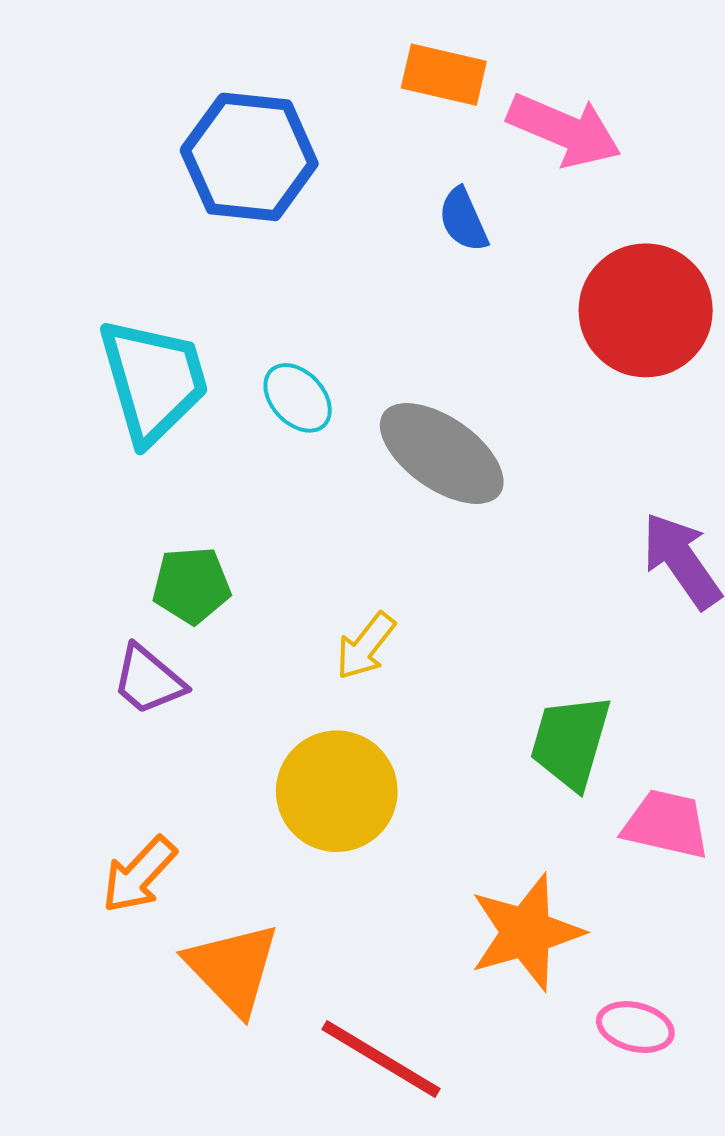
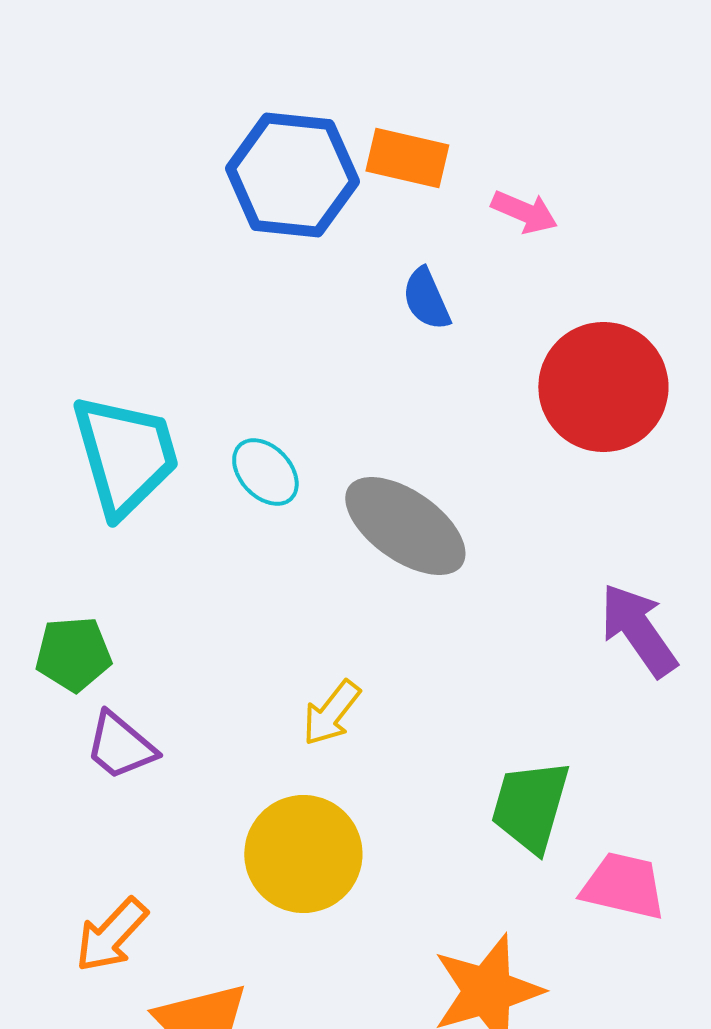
pink arrow: (564, 130) -> (524, 212), size x0.6
blue hexagon: (249, 157) -> (292, 175), moved
green pentagon: (192, 585) -> (73, 654), moved

